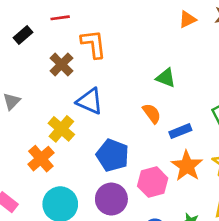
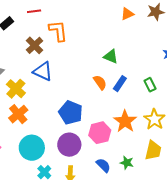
blue triangle: (90, 101) -> (43, 71), moved
yellow cross: (61, 129) -> (16, 89), moved
blue rectangle: (180, 131) -> (120, 84), moved, turned -35

